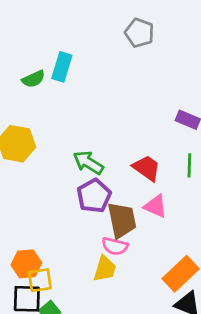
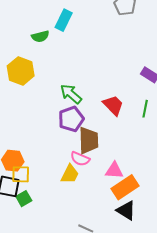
green semicircle: (33, 79) -> (40, 36), moved
pink triangle: (155, 206) -> (114, 170), moved, turned -30

